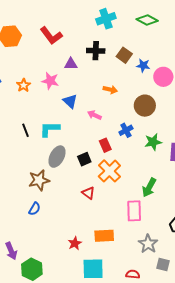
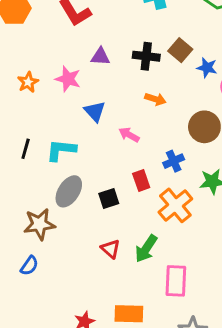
black cross: (96, 51) -> (146, 56), moved
black line: (26, 130) -> (26, 149), turned 32
orange cross: (109, 171) -> (175, 205), moved
green arrow: (149, 187) -> (146, 249), moved

